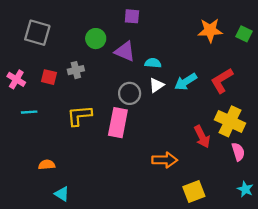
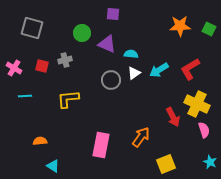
pink rectangle: (118, 123) -> (101, 145), moved
orange arrow: (165, 160) -> (141, 137), turned -55

